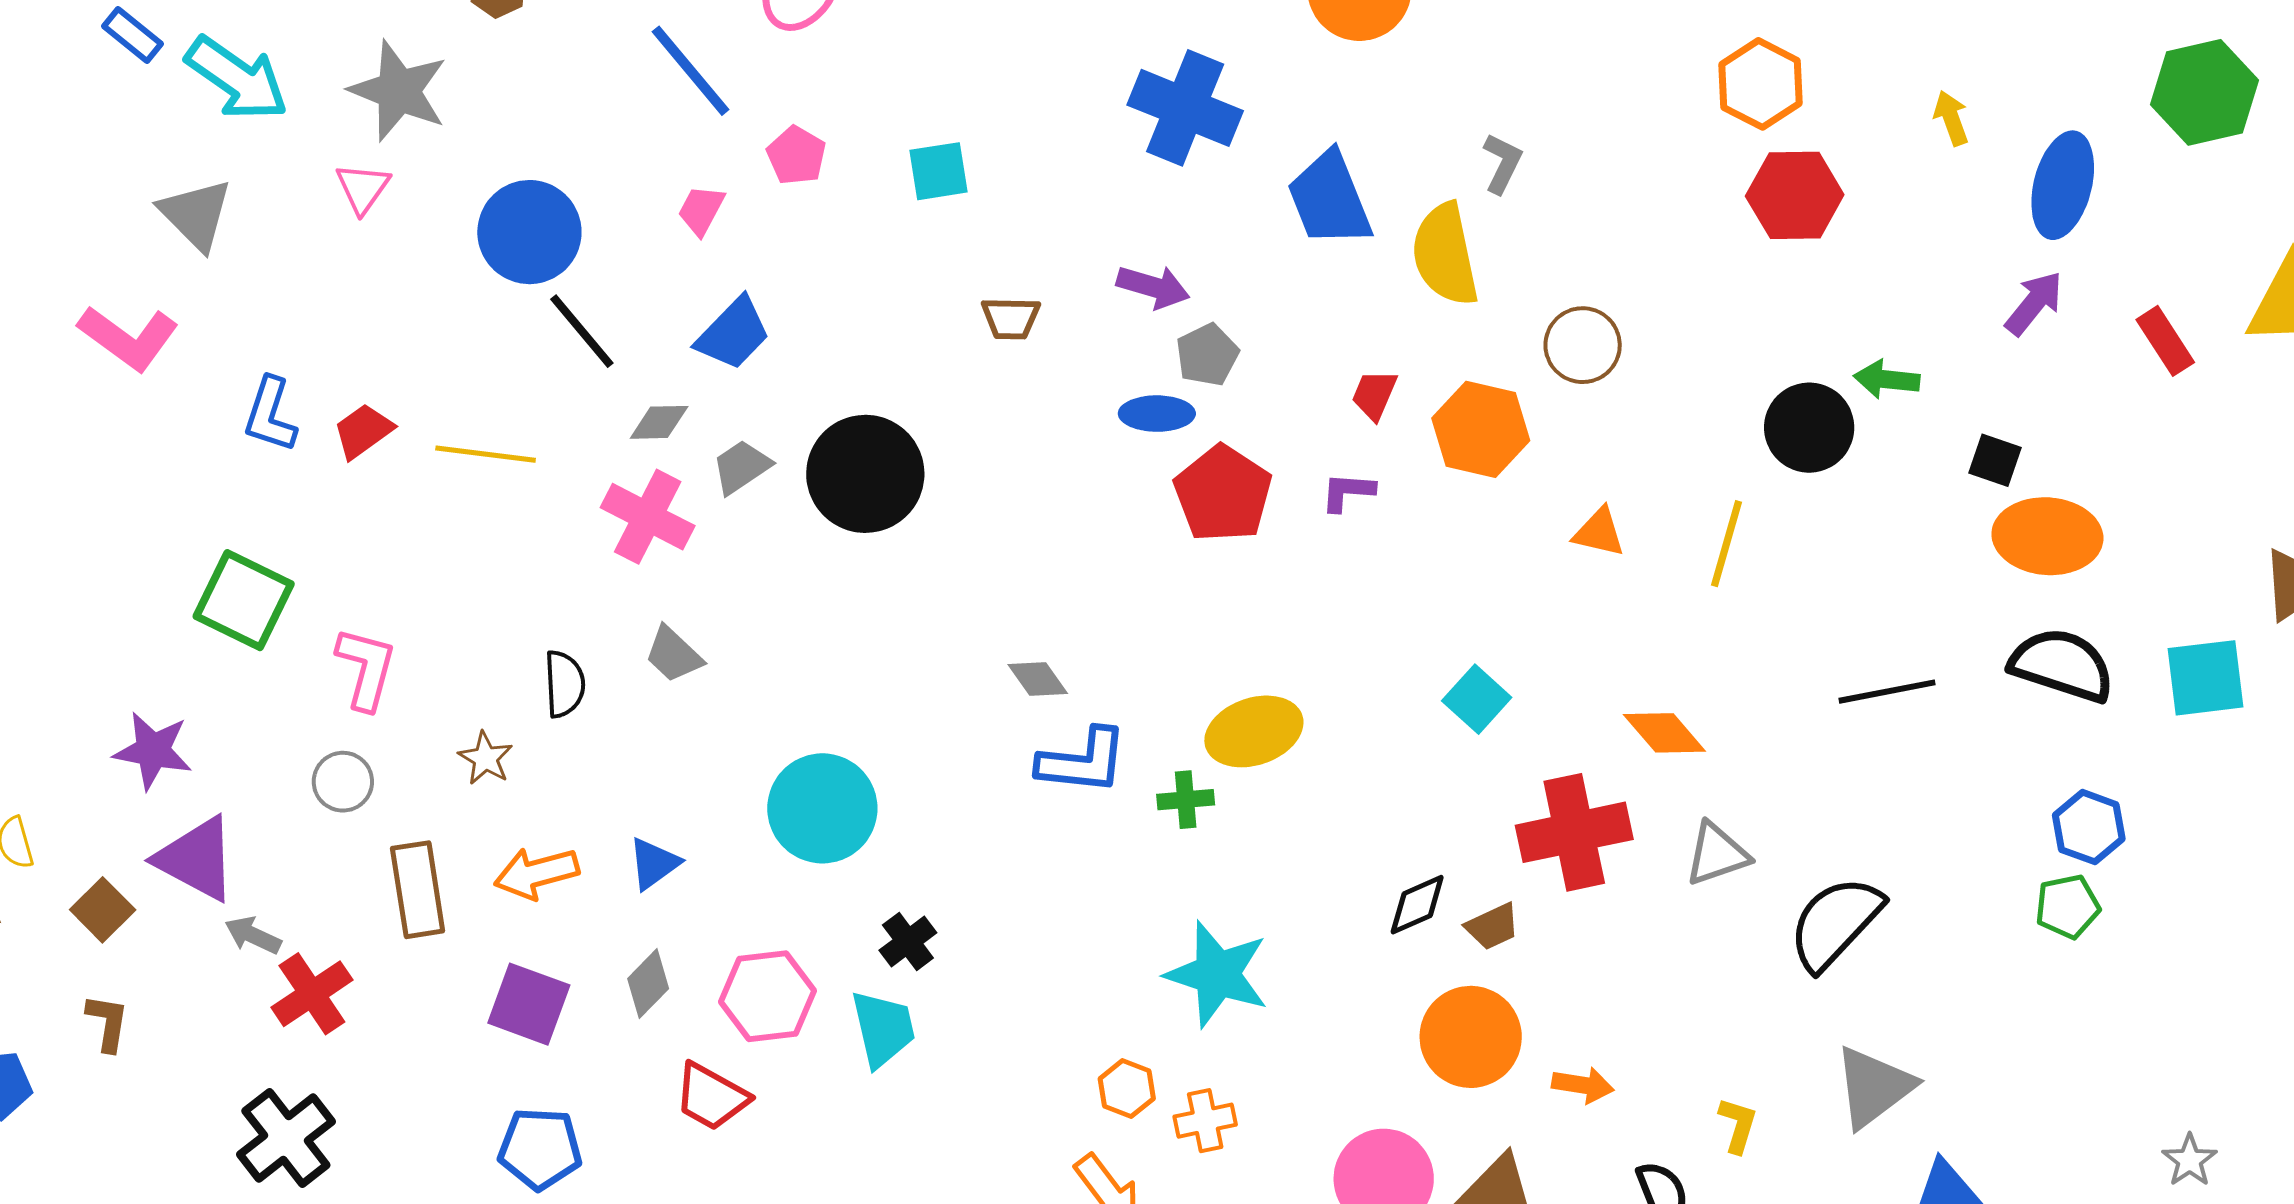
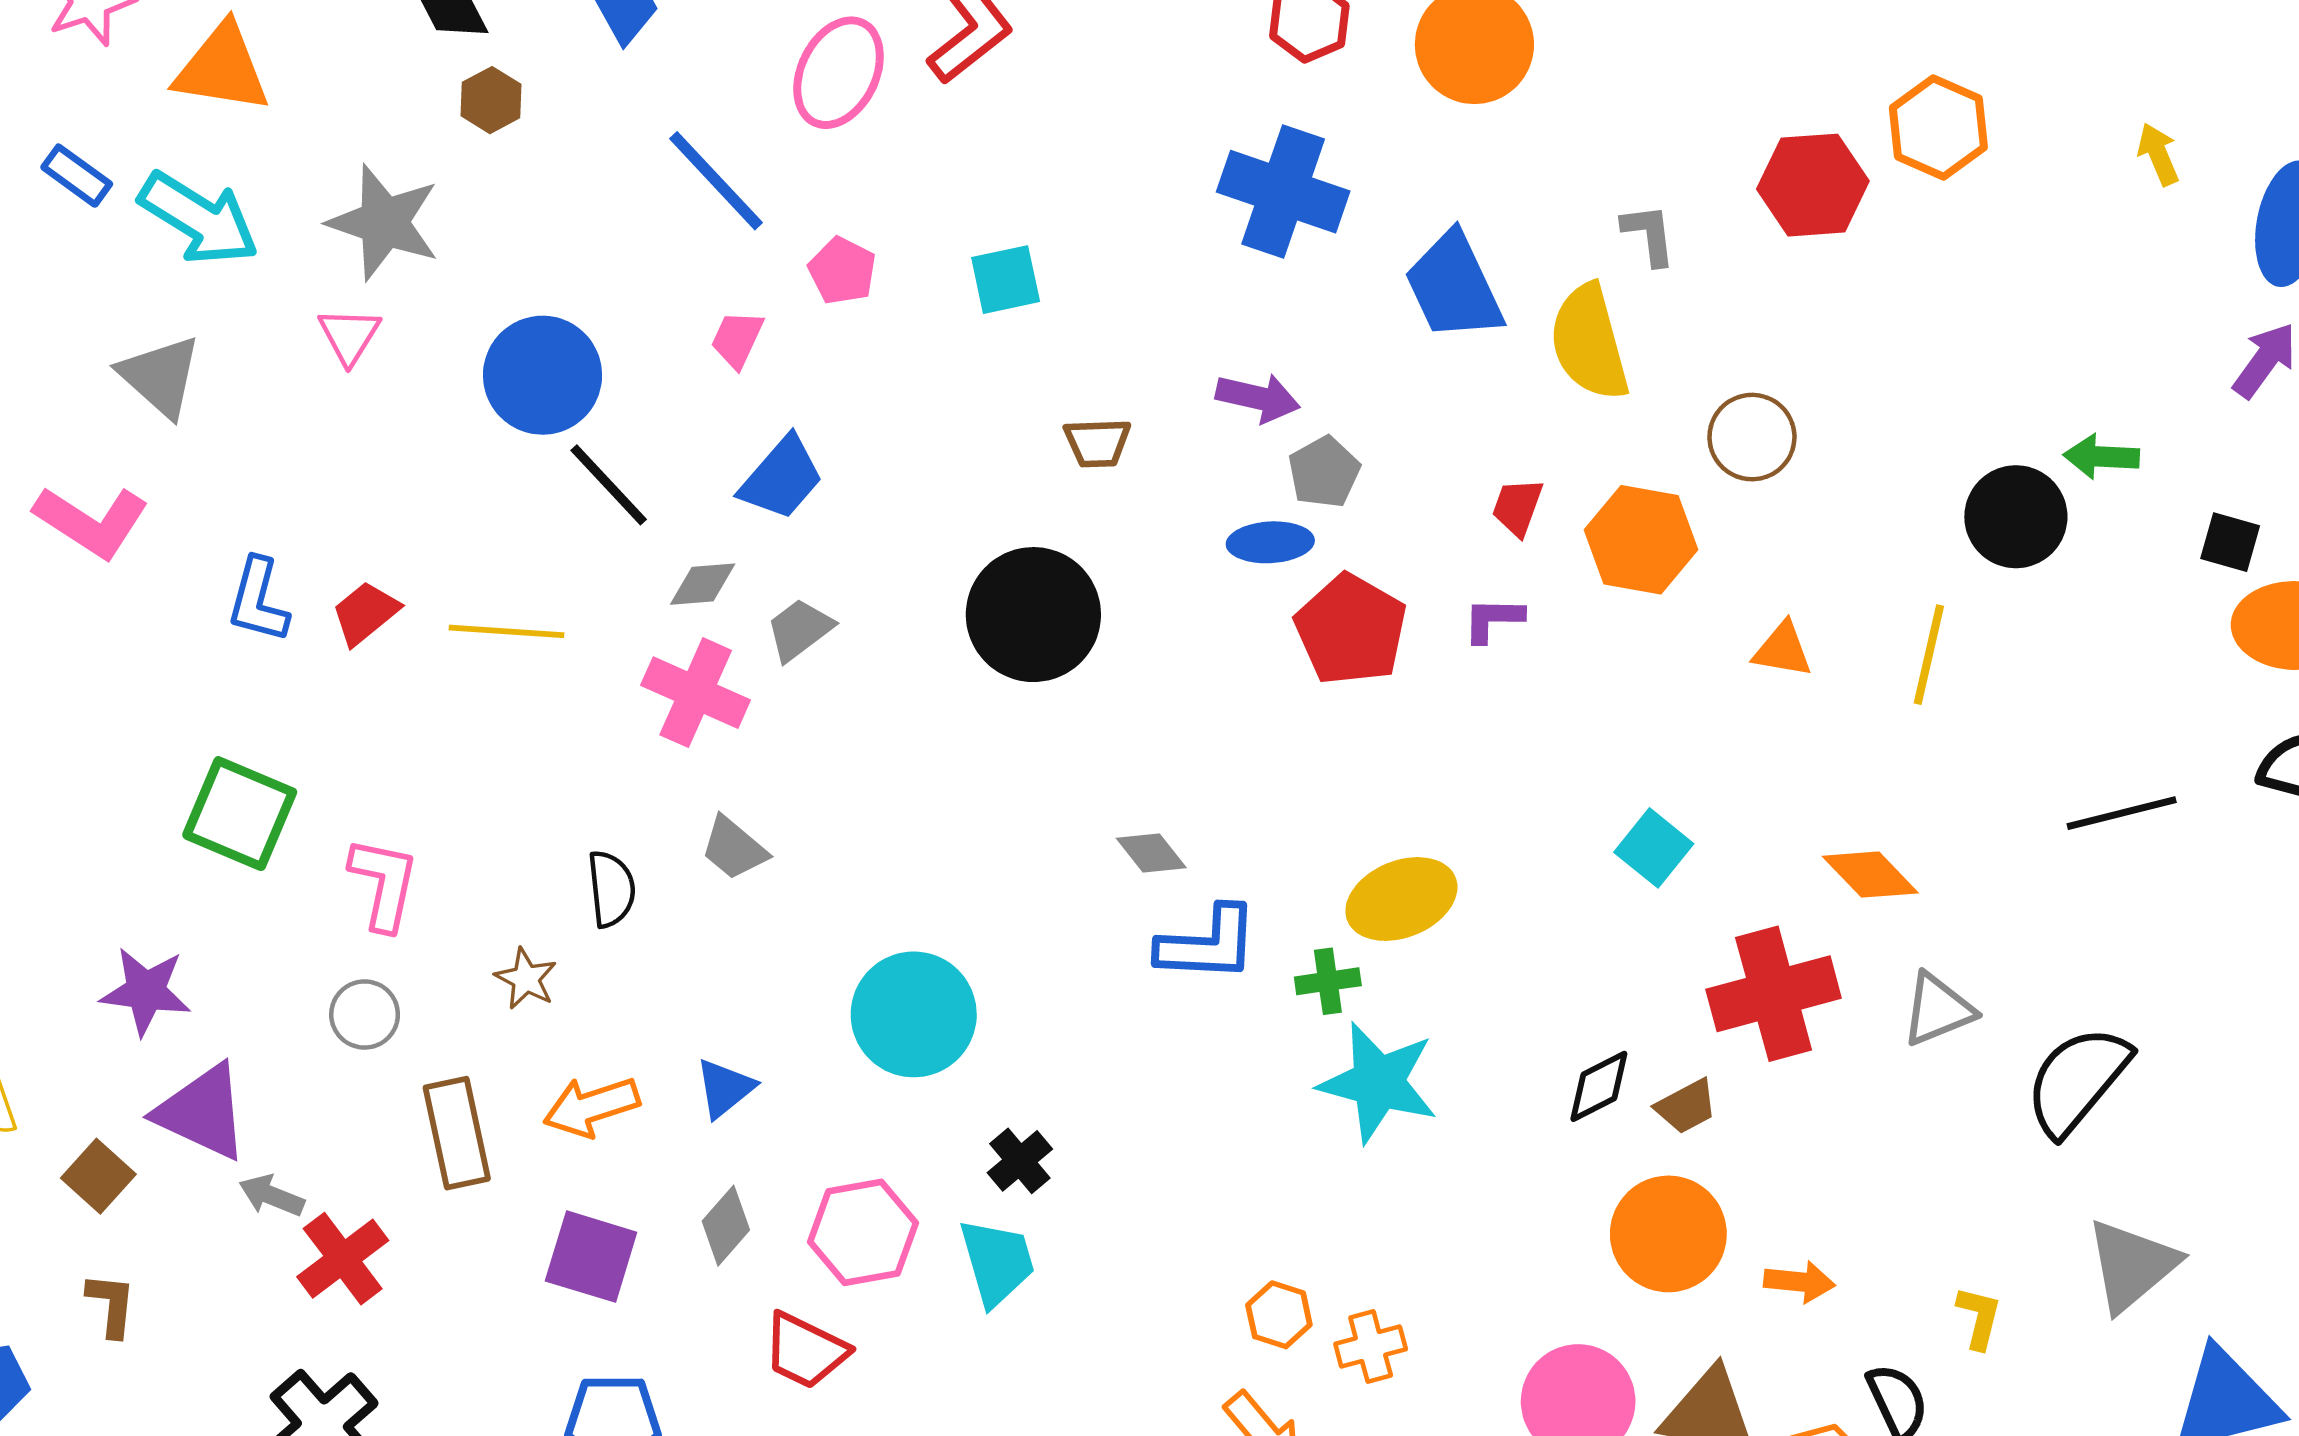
gray L-shape: (1502, 163) -> (1649, 235), turned -30
red hexagon: (1795, 195) -> (1813, 185), moved
black circle: (865, 474) -> (1033, 615), moved
cyan star: (1217, 974) -> (1378, 1082), moved

